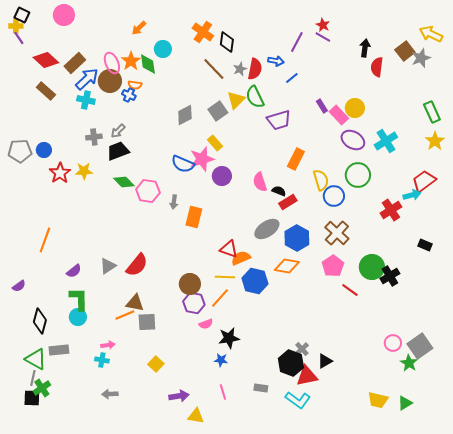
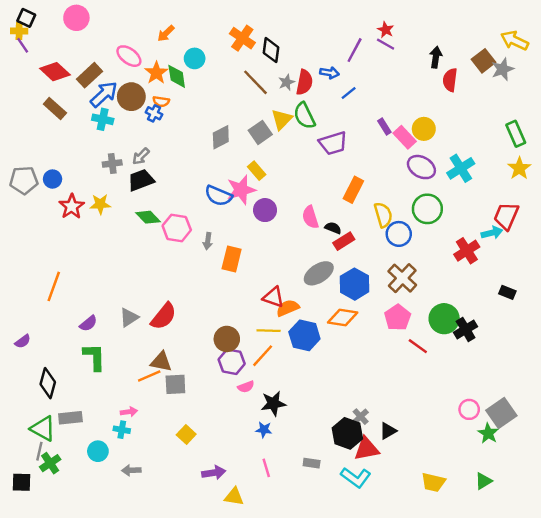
pink ellipse: (112, 63) -> (129, 56), moved, turned -30
red trapezoid: (424, 181) -> (506, 216), turned -30
cyan circle: (78, 317) -> (98, 451), moved
black square: (32, 398) -> (21, 482), moved
yellow trapezoid: (378, 400) -> (433, 482), moved

